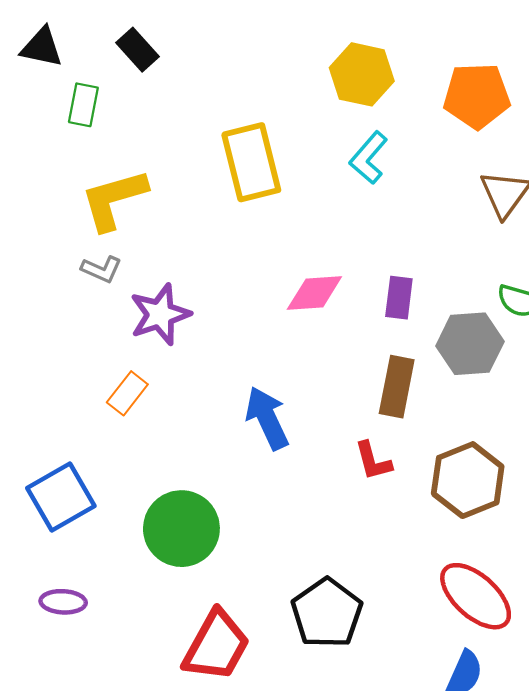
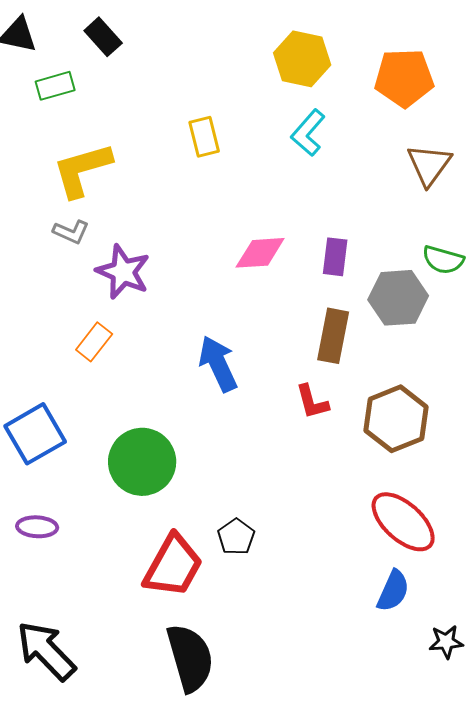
green rectangle: (83, 105) -> (55, 86), turned 63
yellow rectangle: (251, 162) -> (204, 137), size x0.6
purple star: (160, 314) -> (123, 272), turned -30
black pentagon: (327, 613) -> (236, 537), moved, size x0.6

